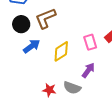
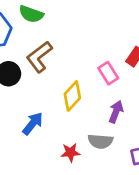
blue arrow: (32, 46) -> (33, 124), moved

